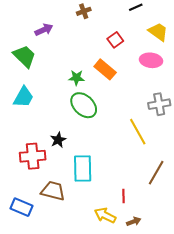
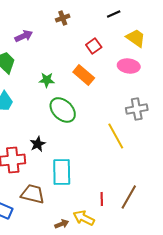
green star: (77, 78) -> (47, 80), moved
brown line: (156, 173) -> (129, 197), moved
brown arrow: (134, 221) -> (62, 224), moved

